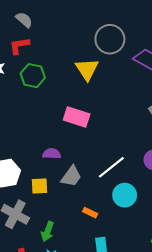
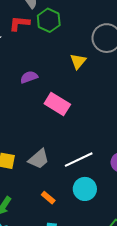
yellow triangle: (87, 69) -> (78, 61), size x0.7
green hexagon: (33, 76) -> (49, 20), moved
purple semicircle: (52, 154) -> (29, 77), moved, turned -36

